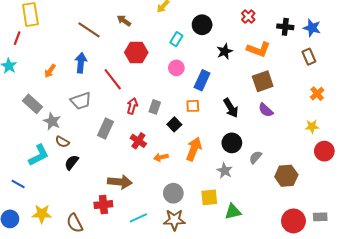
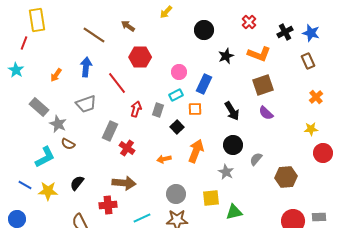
black cross: (285, 27) -> (285, 32), turned -35
cyan rectangle: (176, 39) -> (176, 95), moved, turned 32
red cross: (138, 141) -> (127, 148), moved
black semicircle: (72, 162) -> (77, 183), moved
yellow star: (42, 214) -> (48, 191), moved

